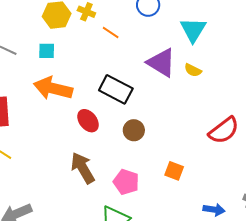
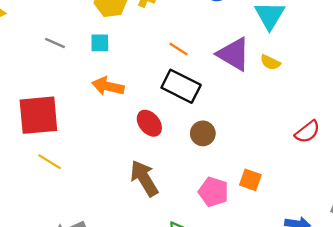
orange line: (111, 33) -> (179, 49), moved
orange arrow: (53, 88) -> (108, 86), size x0.7
red semicircle: (224, 130) -> (307, 132), size x0.7
pink pentagon: (126, 182) -> (213, 192), moved

